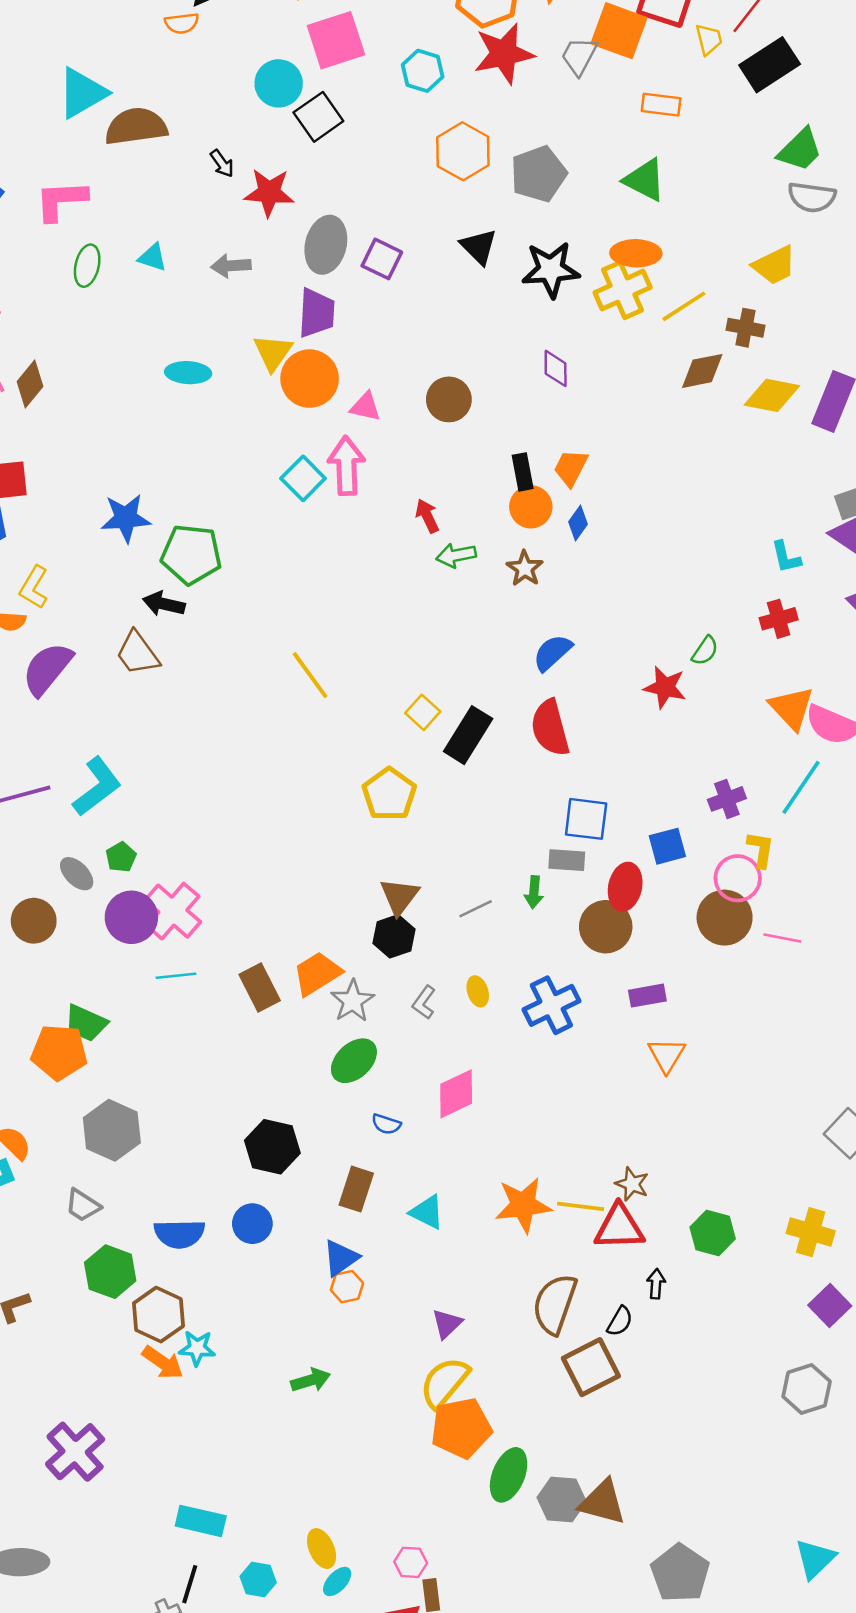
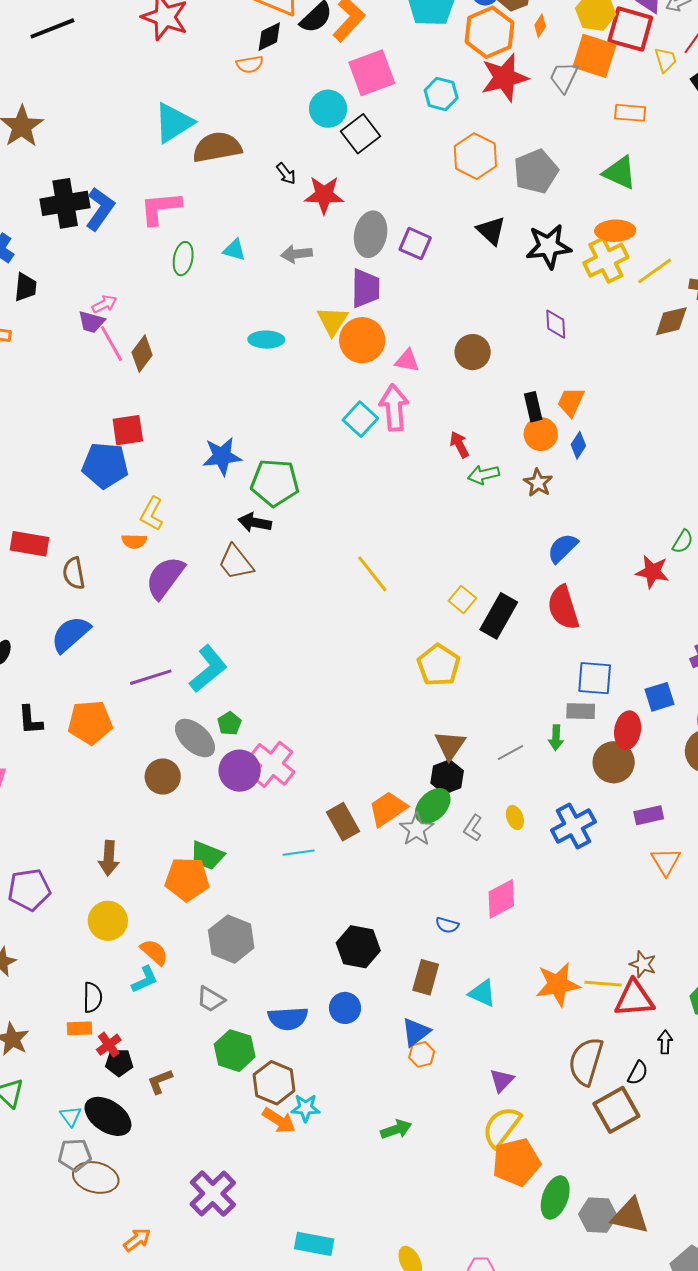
gray ellipse: (77, 874) -> (195, 738), size x1.5
cyan line: (176, 976) -> (299, 853), moved
green ellipse: (354, 1061) -> (433, 806), moved

